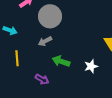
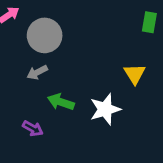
white star: (91, 66) -> (105, 109), size x1.5

